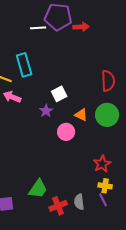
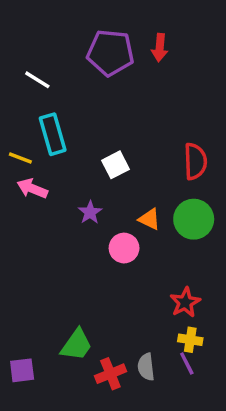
red arrow: (81, 27) -> (160, 48), moved, turned 98
white line: (38, 28) -> (37, 80), moved, turned 35
white square: (59, 94) -> (116, 165), moved

